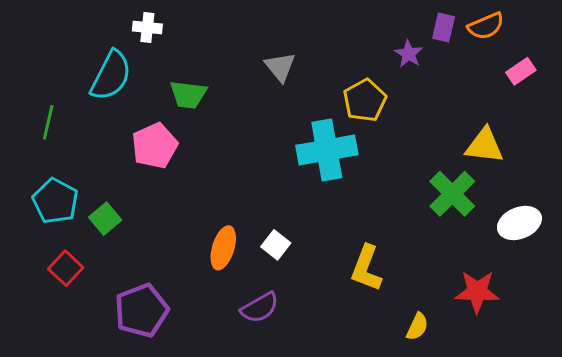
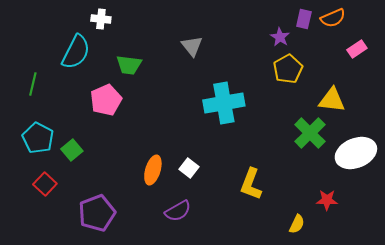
yellow pentagon: (365, 100) -> (288, 69), moved
white ellipse: (519, 223) -> (356, 153), size x1.4
red star: (477, 292) -> (327, 200), size x0.7
yellow semicircle: (417, 327) -> (297, 224), moved

